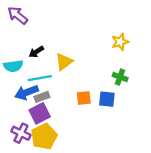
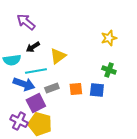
purple arrow: (18, 15) -> (26, 22), moved
blue arrow: (26, 92) -> (24, 84), turned -140
gray rectangle: (42, 97) -> (52, 88), moved
yellow pentagon: (44, 137) -> (40, 124), turned -30

